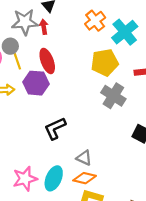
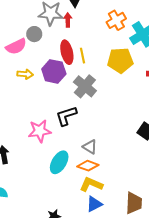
yellow line: (17, 61) -> (83, 56), moved
gray cross: (113, 96) -> (85, 86), moved
pink star: (25, 179) -> (40, 131), moved

